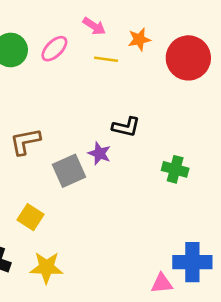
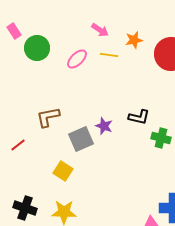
pink ellipse: (54, 49) -> (77, 59), moved
black L-shape: (126, 127) -> (139, 117), moved
yellow square: (31, 217) -> (63, 171), moved

